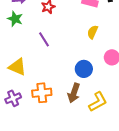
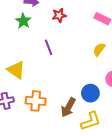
blue circle: (84, 69) -> (90, 93), moved

